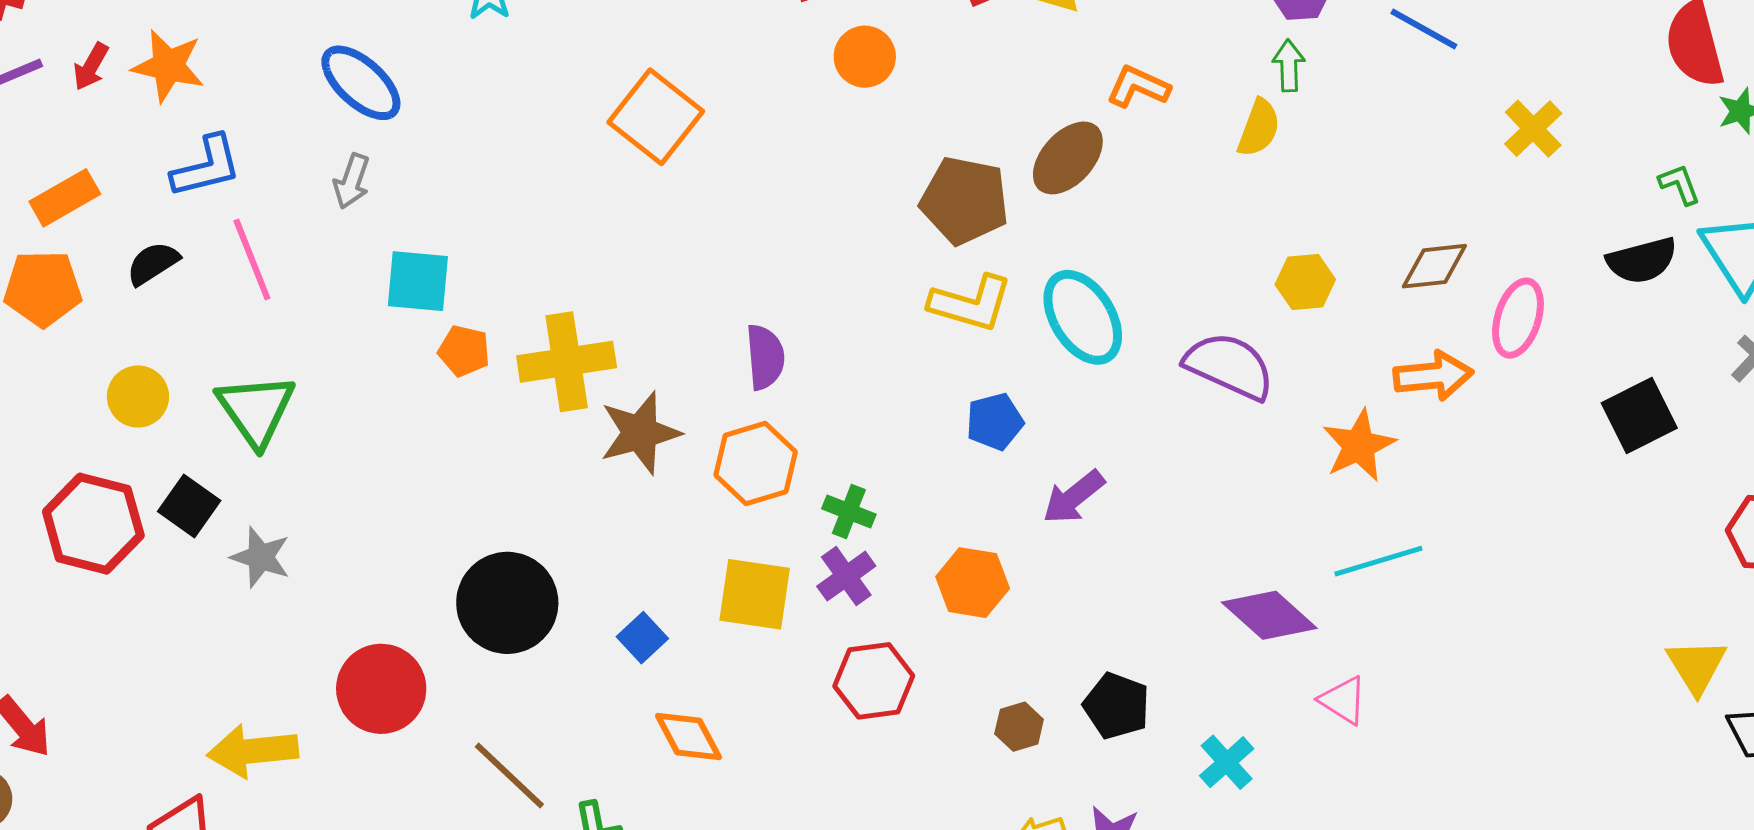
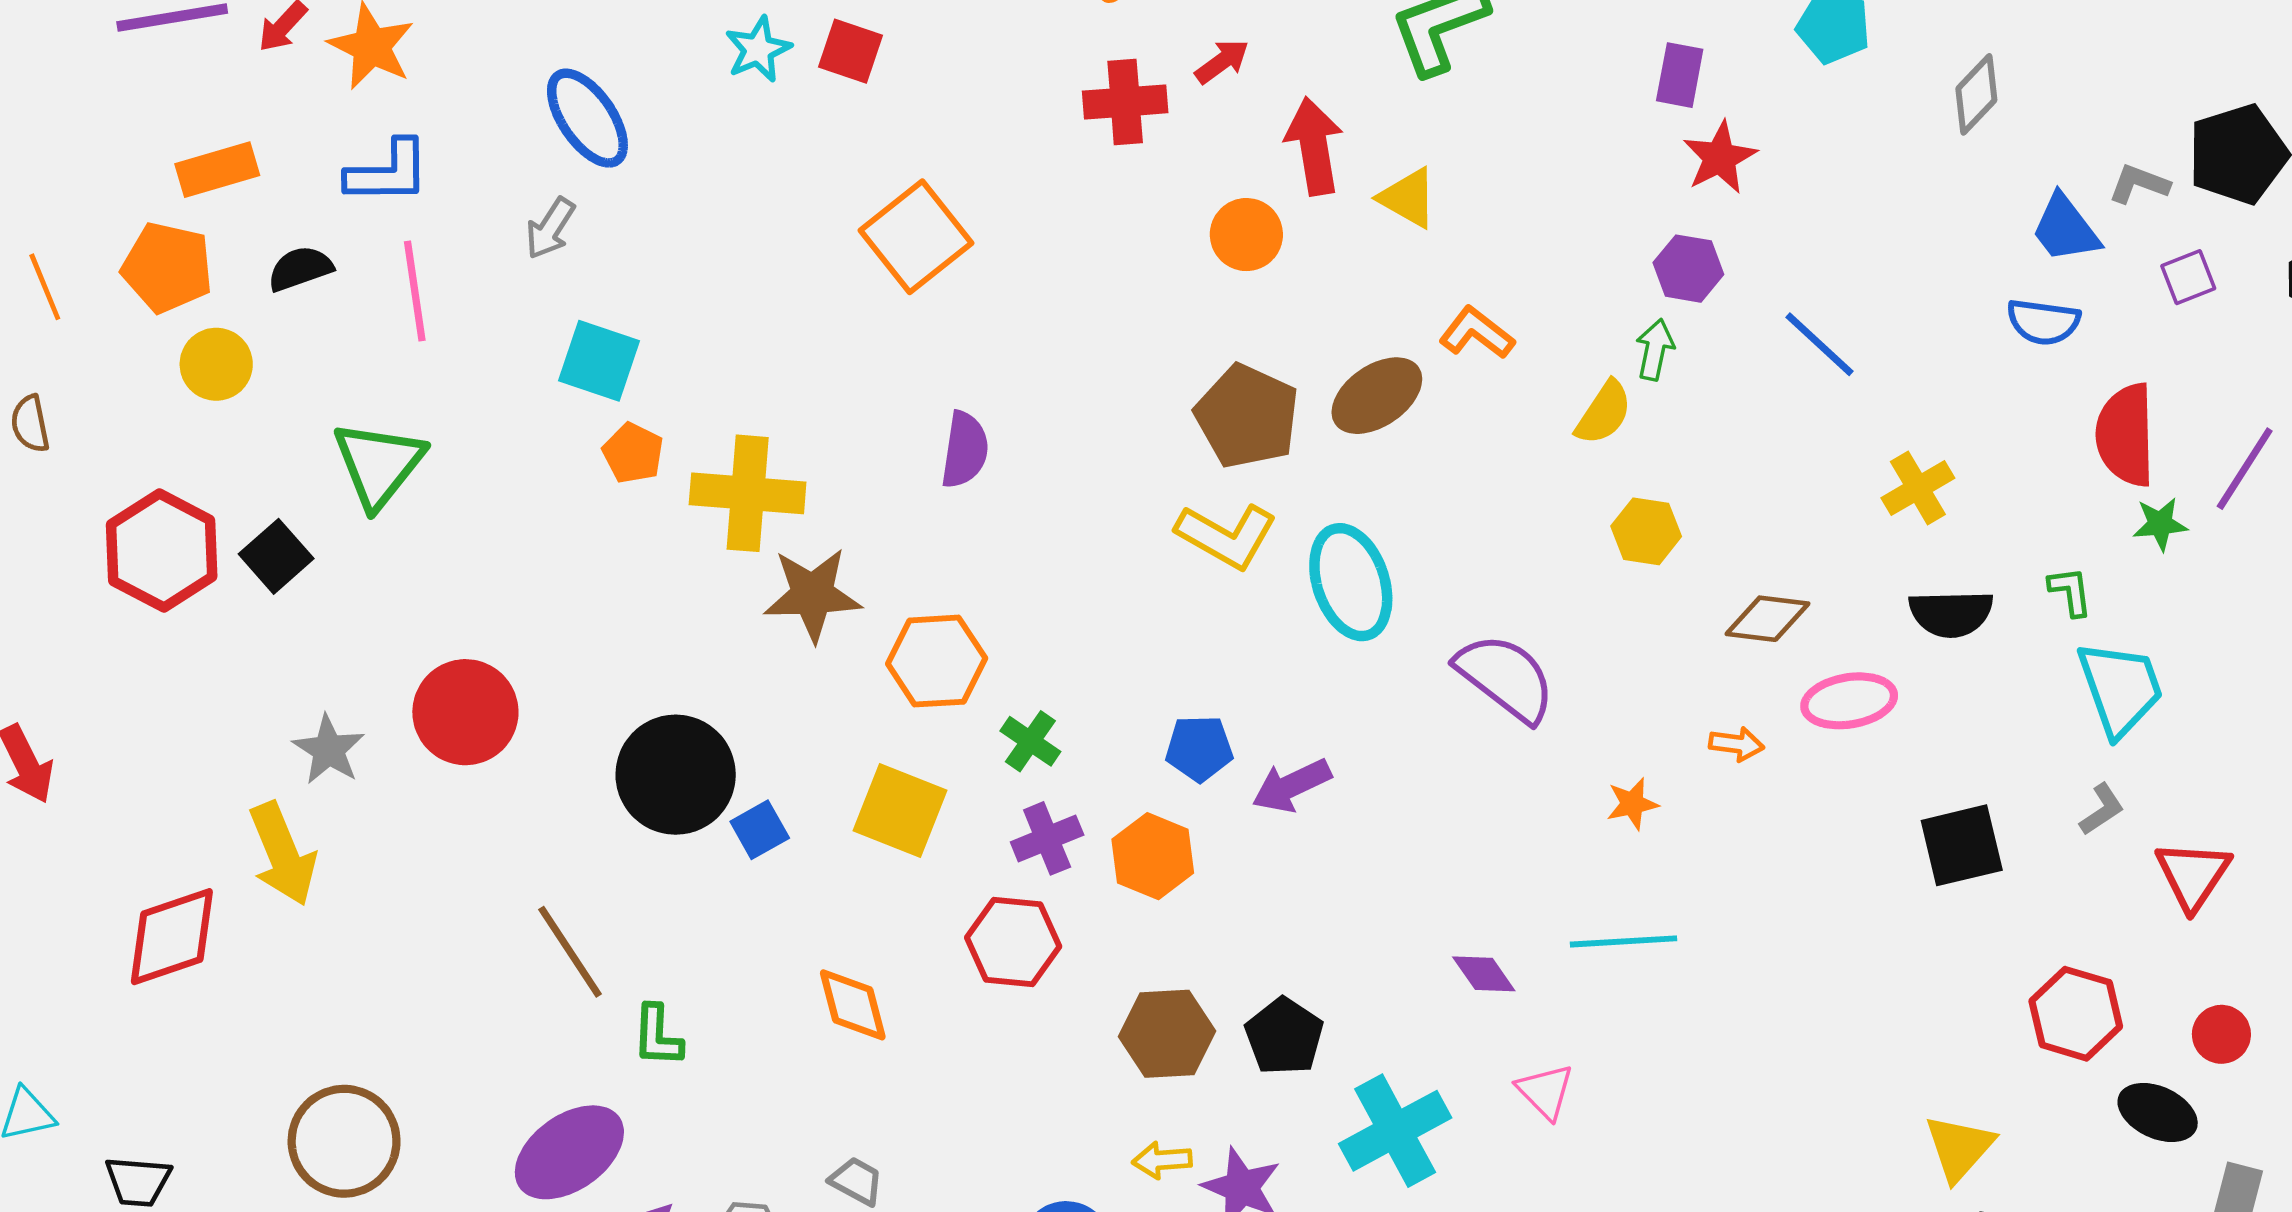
orange circle: (865, 57) -> (1246, 235), moved
black semicircle: (1642, 260) -> (1951, 614), moved
yellow hexagon: (1305, 282) -> (1646, 531), moved
pink ellipse: (1518, 318) -> (1849, 701), turned 50
purple semicircle: (765, 357) -> (965, 450), moved
orange arrow: (1433, 376) -> (1736, 744), size x0.6
yellow circle: (138, 397) -> (216, 364), moved
blue pentagon: (995, 422) -> (1199, 748), moved
orange star: (1359, 446) -> (1632, 804), size x0.6
gray star: (261, 557) -> (329, 750), moved
purple cross: (846, 576) -> (1047, 838), moved
black circle: (507, 603) -> (676, 775), moved
purple diamond: (1269, 615) -> (1484, 974), size x0.6
red circle: (381, 689) -> (465, 712), moved
brown hexagon: (1019, 727) -> (1167, 1034), size x1.6
orange diamond: (688, 737) -> (853, 1005), moved
yellow arrow: (253, 751) -> (283, 854), turned -120
cyan cross: (1227, 762) -> (1395, 1131), size x1.6

